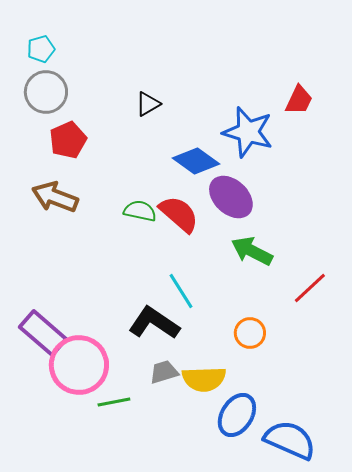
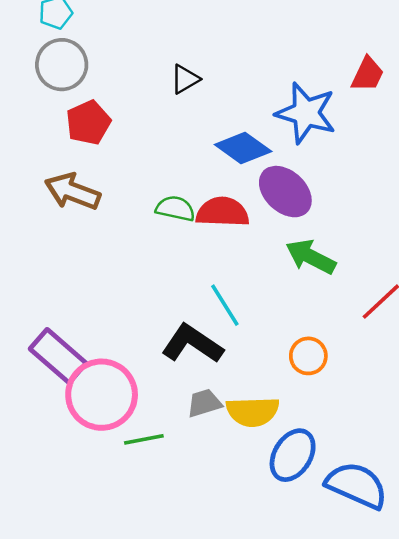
red semicircle: (179, 214) -> (222, 212), turned -39

